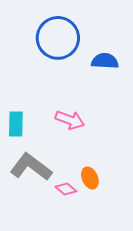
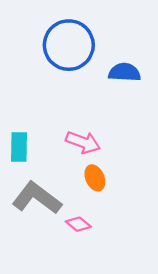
orange ellipse: (90, 178) -> (95, 178), moved

